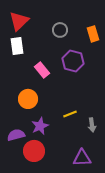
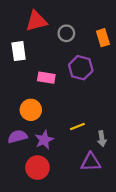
red triangle: (19, 21) -> (36, 21), moved, turned 30
pink rectangle: (42, 70) -> (46, 78), turned -42
purple semicircle: (16, 135) -> (17, 136), moved
purple triangle: (82, 158) -> (91, 162), moved

